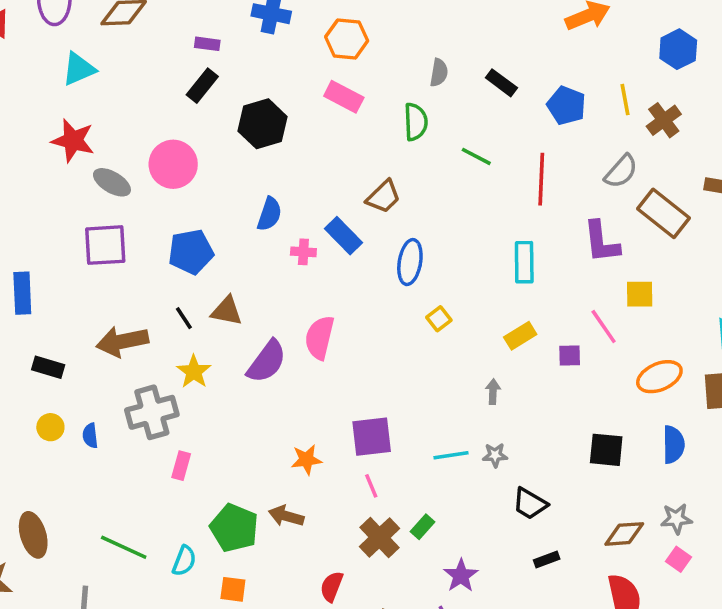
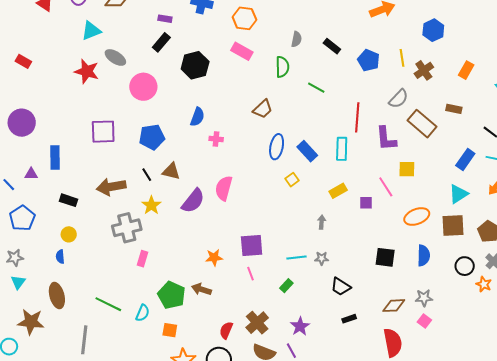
red line: (541, 179) -> (357, 117), moved
gray ellipse: (112, 182) -> (115, 57), moved
blue rectangle: (343, 236) -> (307, 151), moved
blue semicircle: (90, 436) -> (60, 257), moved
green rectangle: (423, 527) -> (286, 286), moved
brown cross: (379, 538) -> (257, 323), moved

